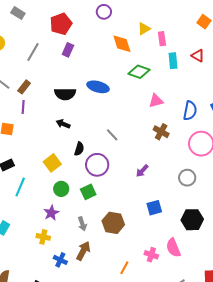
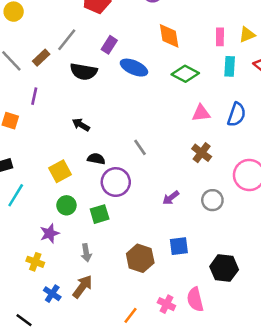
yellow triangle: (144, 29) -> (247, 35), moved
purple rectangle: (68, 50) -> (109, 45), moved
gray line: (33, 52) -> (67, 40), moved
brown rectangle: (24, 87) -> (41, 58), moved
blue ellipse: (98, 87) -> (134, 68), moved
black semicircle: (65, 94) -> (84, 72), moved
blue semicircle: (190, 111) -> (237, 115), moved
black semicircle: (79, 149) -> (96, 159), turned -104
gray circle: (187, 178) -> (212, 200), moved
brown hexagon: (113, 223) -> (140, 258), moved

